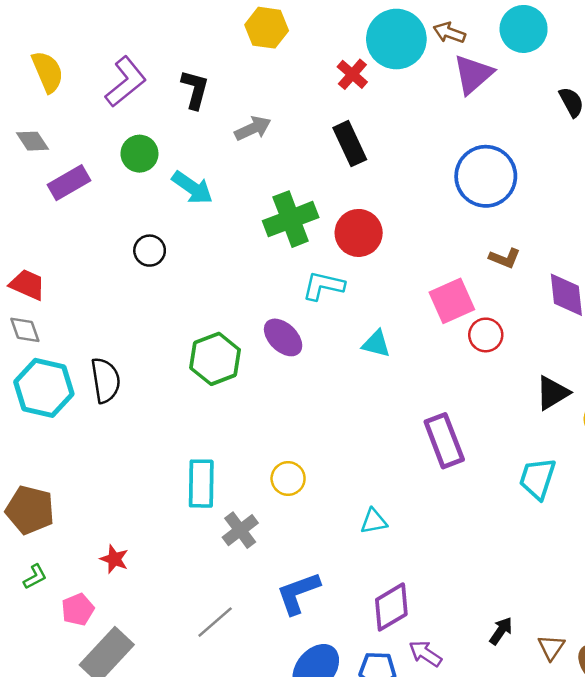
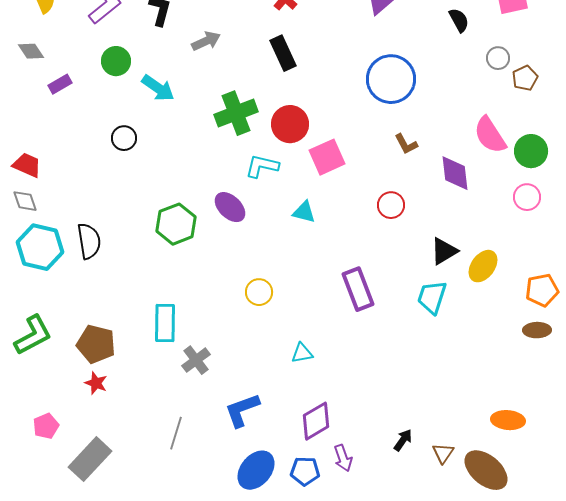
purple rectangle: (69, 183) -> (60, 84), size x0.7
brown L-shape: (505, 258) -> (406, 144), turned 40
pink square: (452, 301) -> (327, 157), moved
yellow circle: (288, 478) -> (259, 292), moved
cyan trapezoid: (537, 478) -> (432, 297), moved
brown pentagon: (30, 510) -> (96, 344), moved
green L-shape: (35, 577) -> (33, 335), moved, size x2.0
pink pentagon: (78, 609) -> (46, 426), moved
gray line: (215, 622) -> (176, 433), turned -32
purple arrow: (425, 654) -> (343, 458), turned -144

